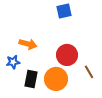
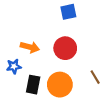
red circle: (67, 55) -> (65, 48), moved

